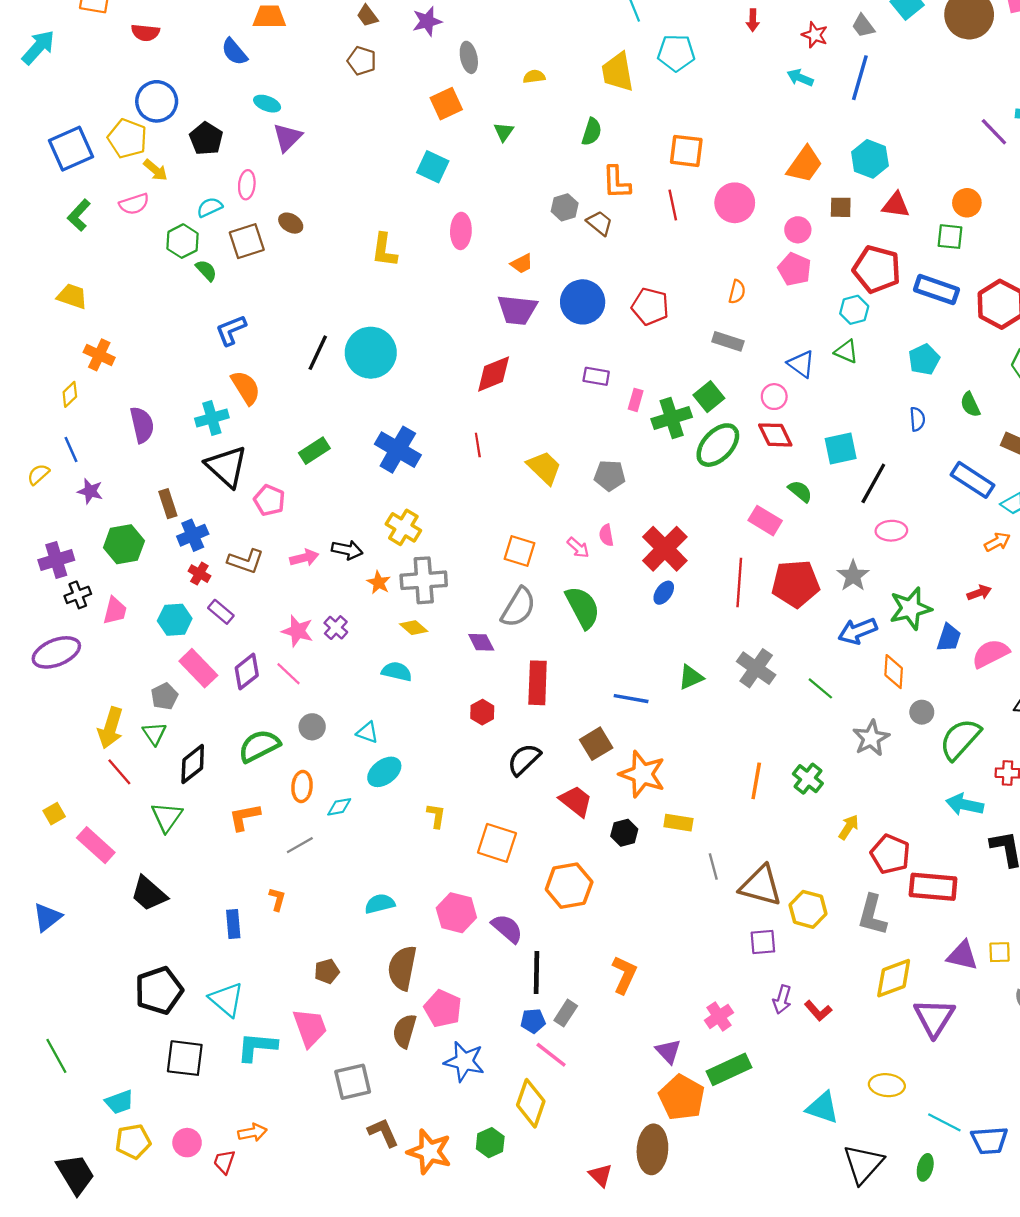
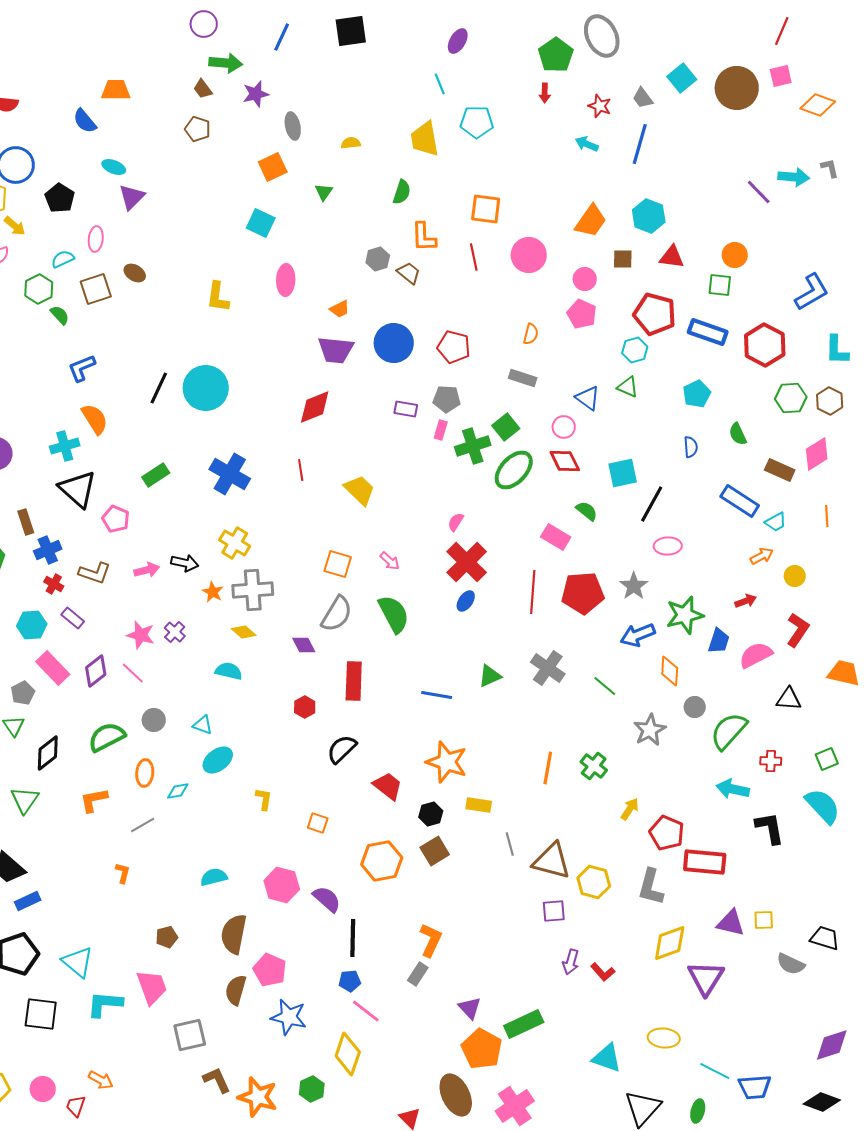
gray pentagon: (610, 475) -> (447, 399), moved
pink semicircle: (606, 535) -> (456, 522), moved, turned 42
brown square: (596, 744) -> (435, 851), moved
orange square: (497, 843) -> (318, 823), size x0.6
blue rectangle: (233, 924) -> (28, 901), moved, turned 70
gray rectangle: (566, 1013) -> (418, 974), moved
pink cross: (719, 1016) -> (515, 1106), moved, size x1.5
orange arrow: (252, 1132) -> (101, 1080), turned 40
brown ellipse: (652, 1149) -> (456, 1095), turned -30

